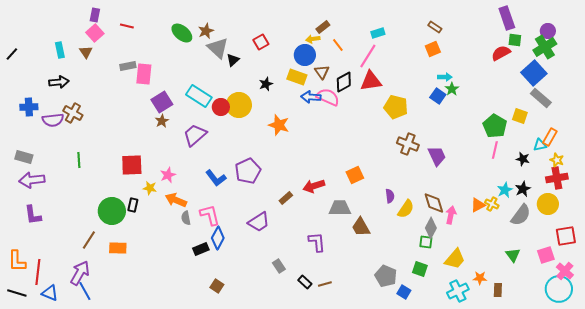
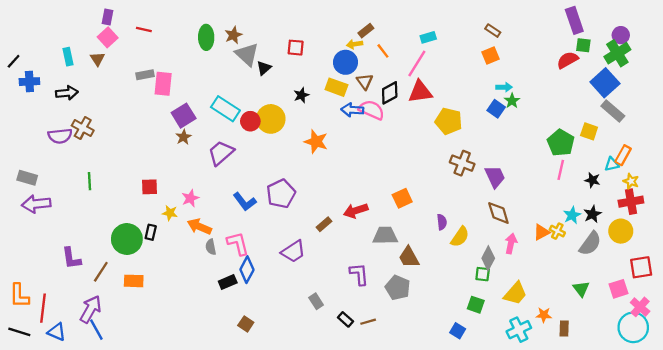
green ellipse: (182, 33) -> (206, 37), turned 50
red square: (261, 42) -> (296, 48), turned 35
blue cross: (29, 107) -> (29, 82), moved
red square: (132, 165) -> (150, 187), size x0.7
brown diamond: (434, 203) -> (498, 213), moved
purple L-shape: (33, 215) -> (71, 258), moved
gray pentagon: (386, 276) -> (398, 288), moved

